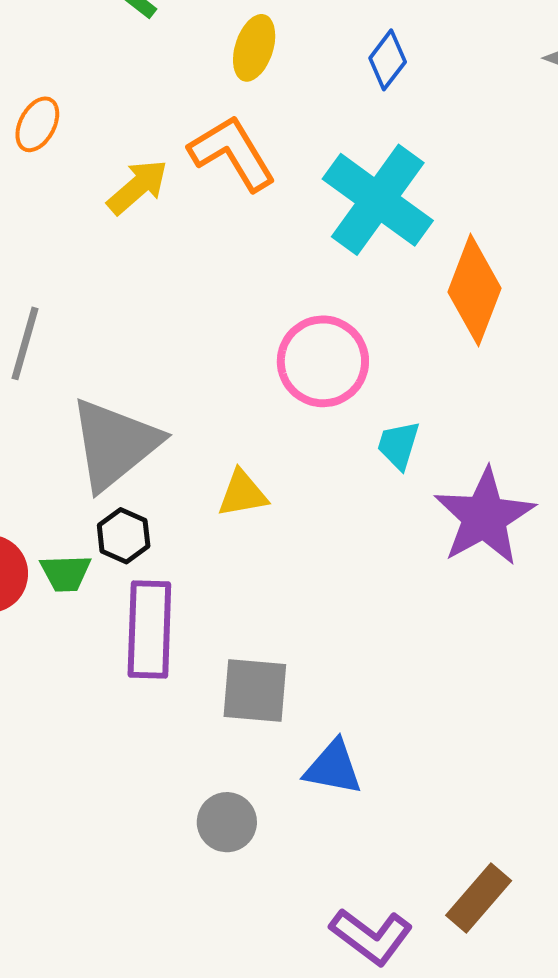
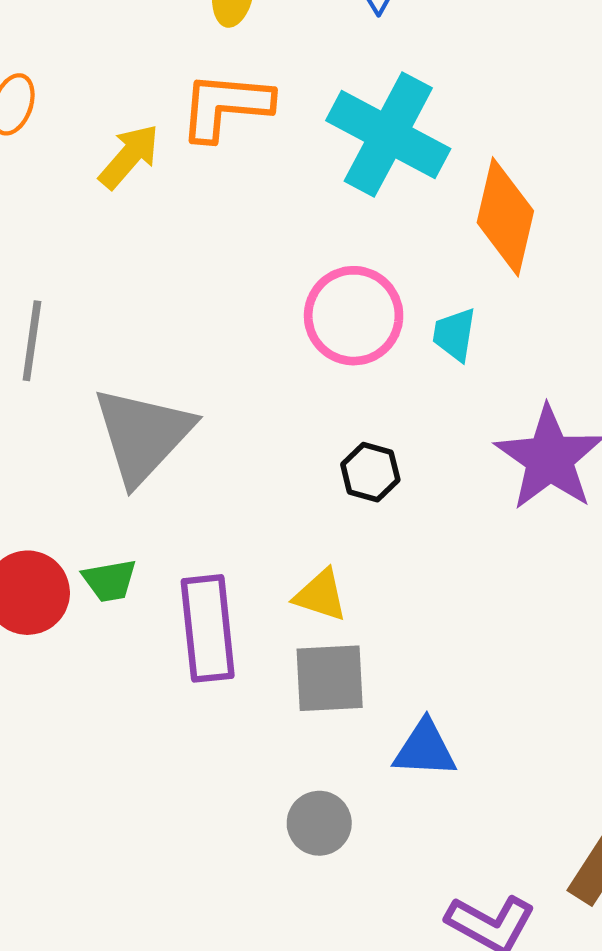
orange L-shape: (232, 153) -> (226, 106), turned -46
cyan trapezoid: (398, 445) -> (454, 334), moved
yellow triangle: (242, 494) -> (321, 595), moved, turned 36
black hexagon: (124, 536) -> (370, 472), moved

